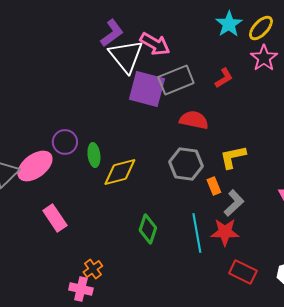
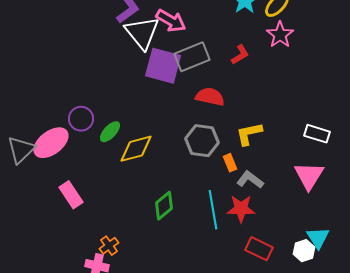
green ellipse: (94, 155) -> (110, 132), turned 50
gray L-shape: (234, 203) -> (250, 180), turned -100
green diamond: (148, 229) -> (164, 206), turned 32

